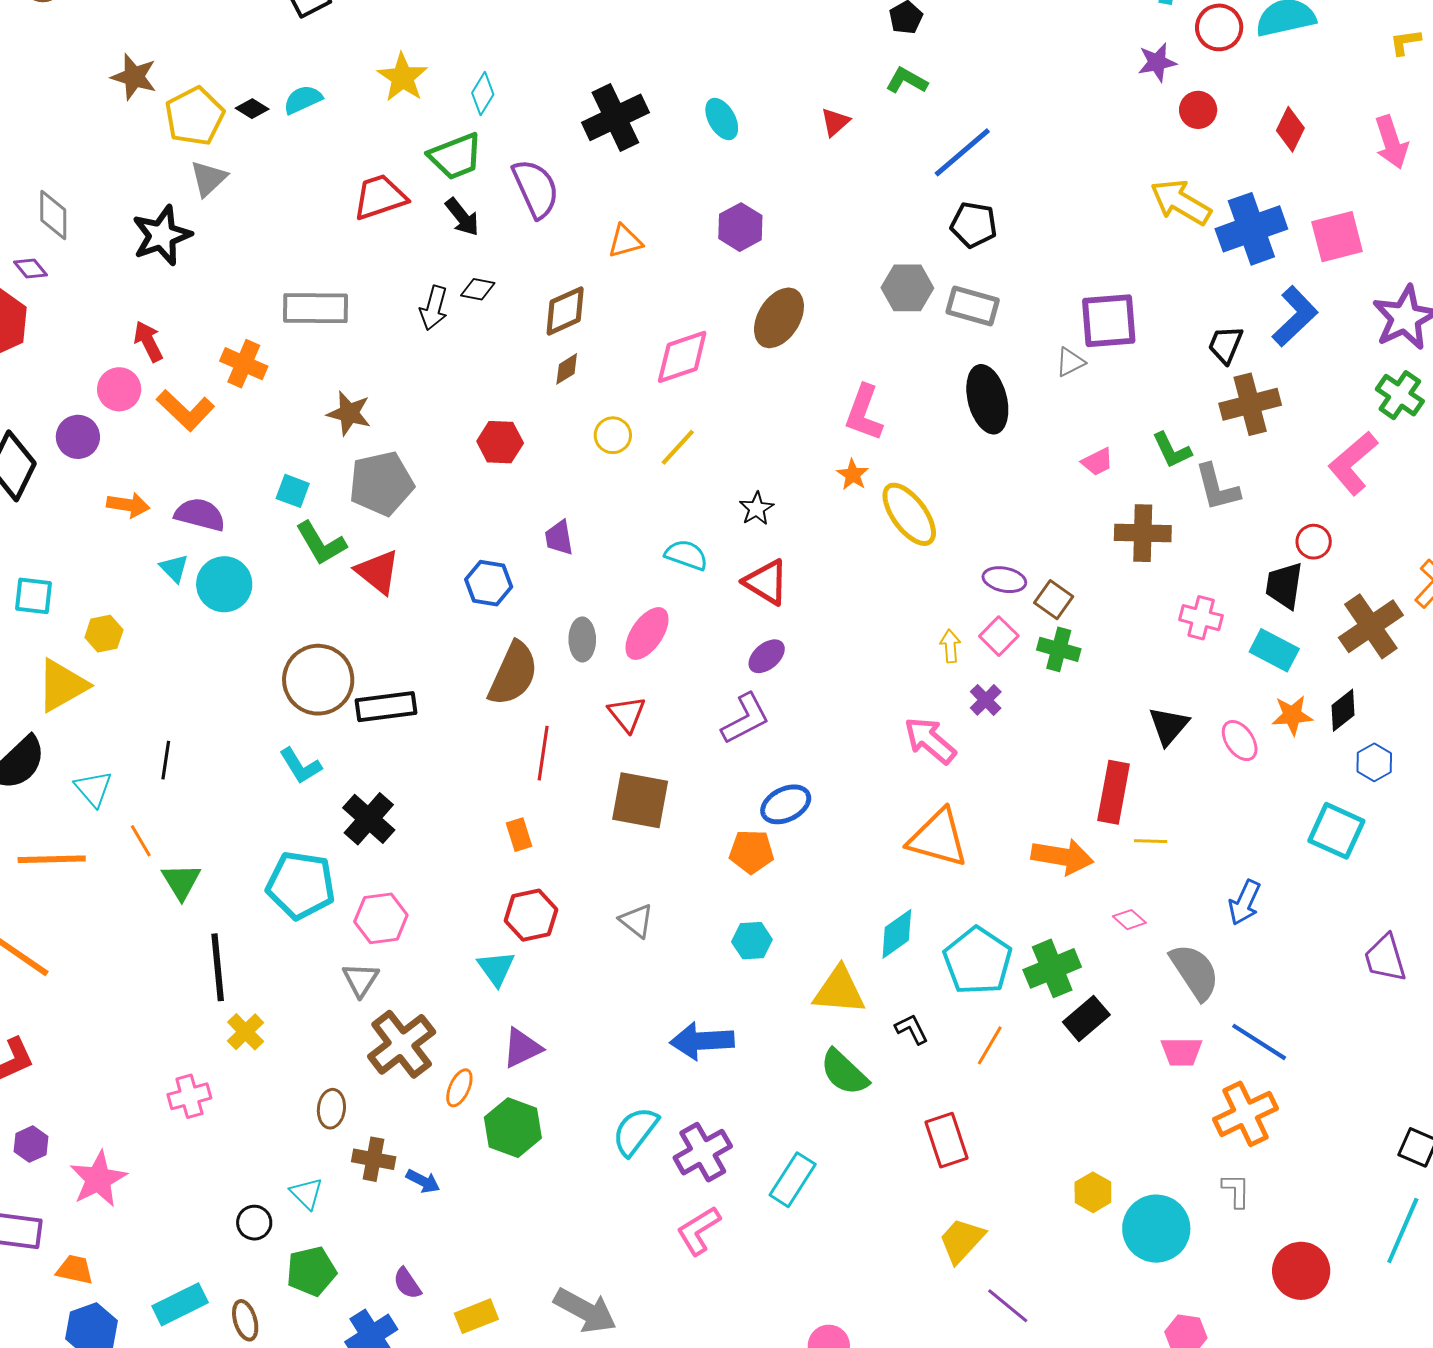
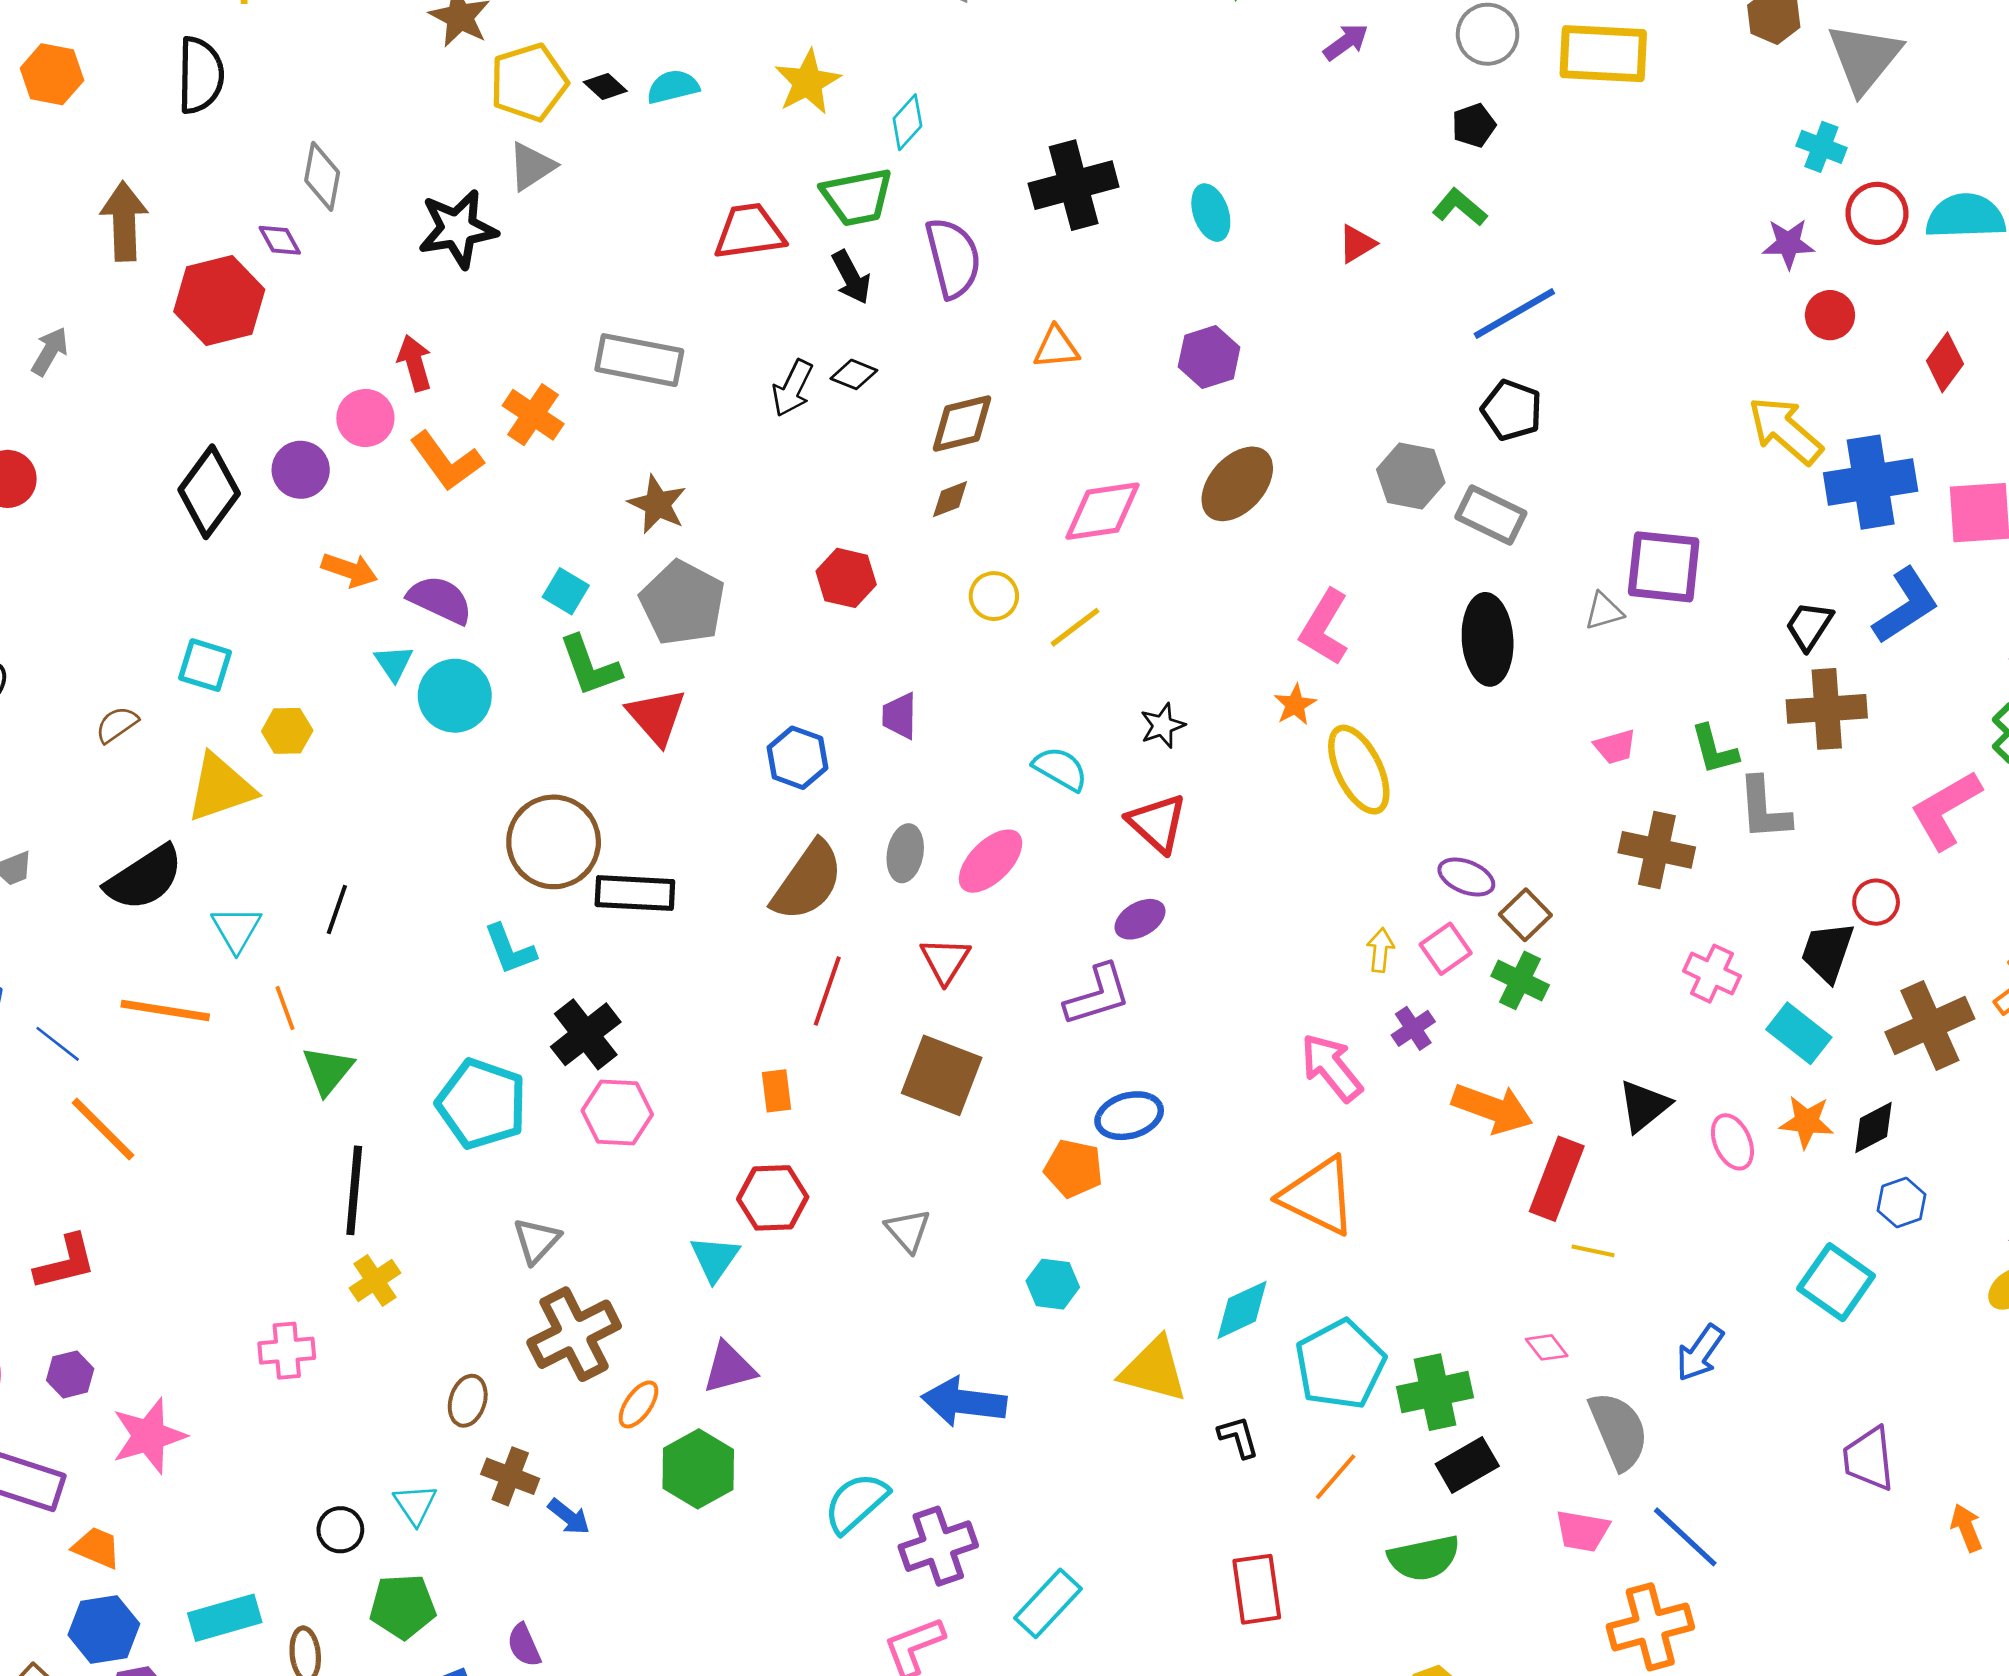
gray pentagon: (381, 483) -> (682, 603), turned 30
orange arrow: (1062, 857) -> (1492, 1108), moved
pink hexagon: (381, 918) -> (617, 1113), moved
green semicircle: (844, 1072) -> (1424, 1558), moved, turned -66

